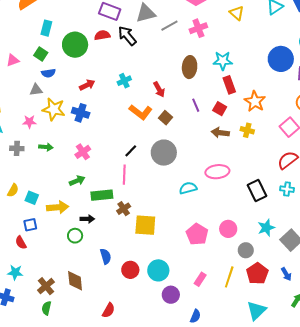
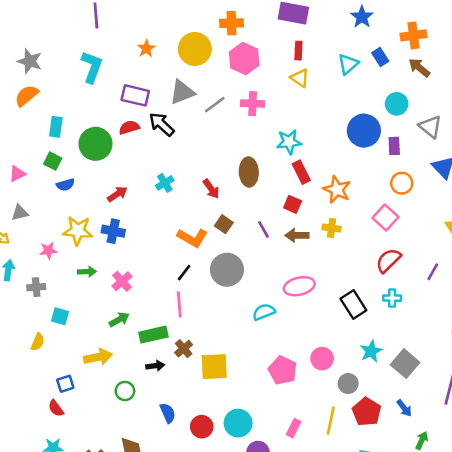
pink cross: (198, 28) -> (253, 104), turned 30
brown ellipse: (190, 67) -> (249, 172), moved
gray triangle: (36, 90) -> (20, 213), moved
purple line: (196, 105) -> (264, 229), moved
orange L-shape: (141, 112) -> (192, 238), moved
green arrow: (46, 147) -> (87, 272), moved
cyan square: (32, 198) -> (60, 316), moved
black arrow: (87, 219) -> (155, 366), moved

